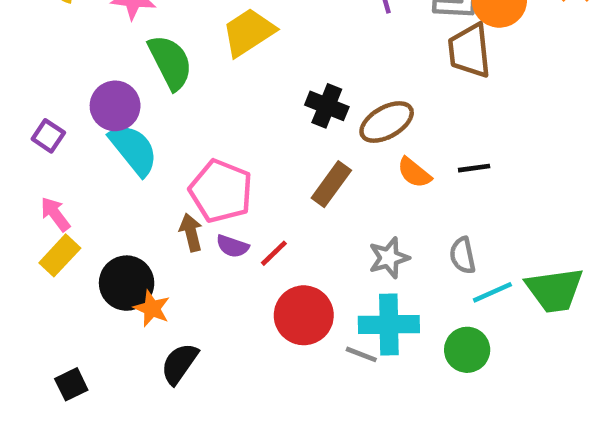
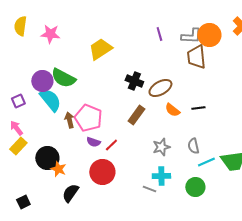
green semicircle: (170, 62) -> (63, 78), moved, turned 145
purple square: (48, 136) -> (18, 101), moved, turned 32
brown arrow: (191, 232) -> (69, 120), moved
red circle: (304, 315) -> (102, 172), moved
cyan cross: (389, 325) -> (161, 176), size x0.7

